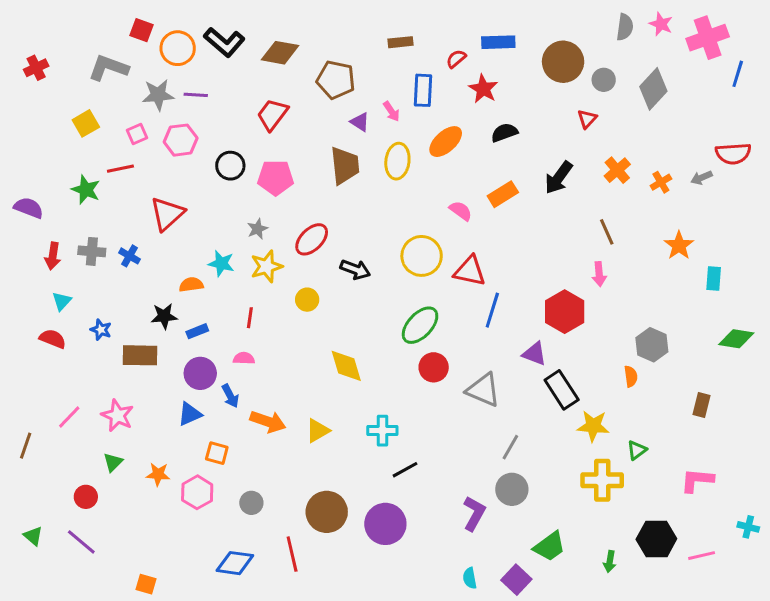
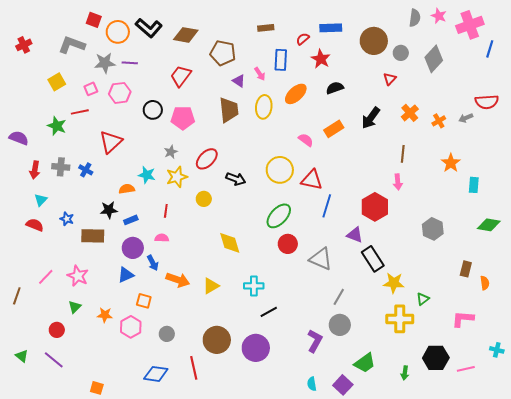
brown line: (607, 232) -> (403, 154), turned 30
orange semicircle: (631, 376) -> (485, 283), moved

